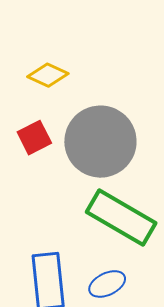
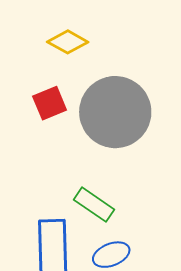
green rectangle: (121, 217) -> (94, 205), moved, size x0.6

